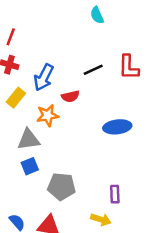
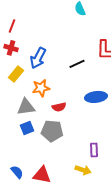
black line: (93, 70) -> (77, 64), moved
red semicircle: (70, 96) -> (59, 107), moved
gray pentagon: (61, 186) -> (52, 131), moved

